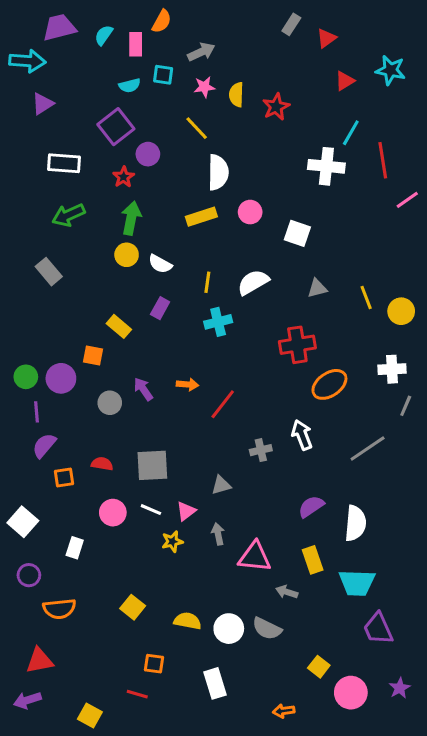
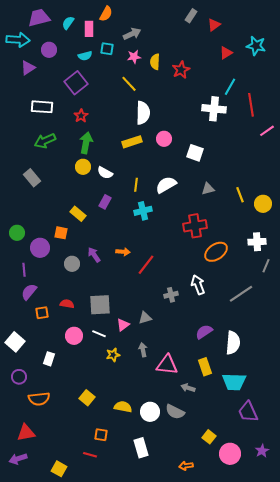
purple circle: (148, 154) -> (49, 50), moved
green circle: (26, 377) -> (17, 233), moved
pink triangle: (186, 511) -> (123, 325), moved

